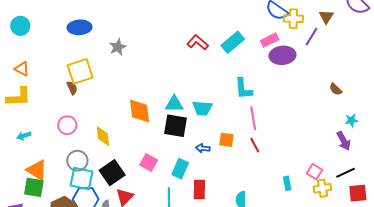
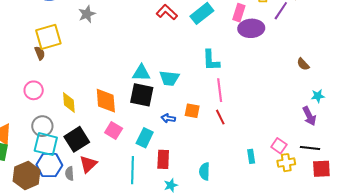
pink rectangle: (270, 40) -> (239, 13), turned -48
orange diamond: (140, 111) -> (106, 101), moved
black line: (346, 173) -> (310, 148), turned 30

